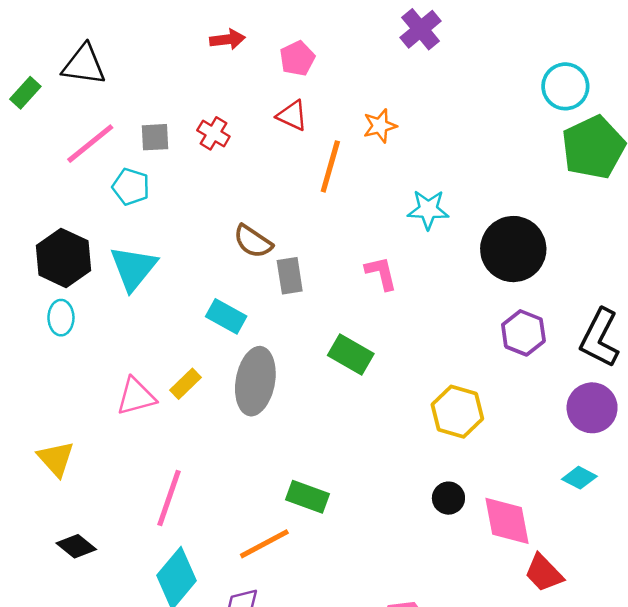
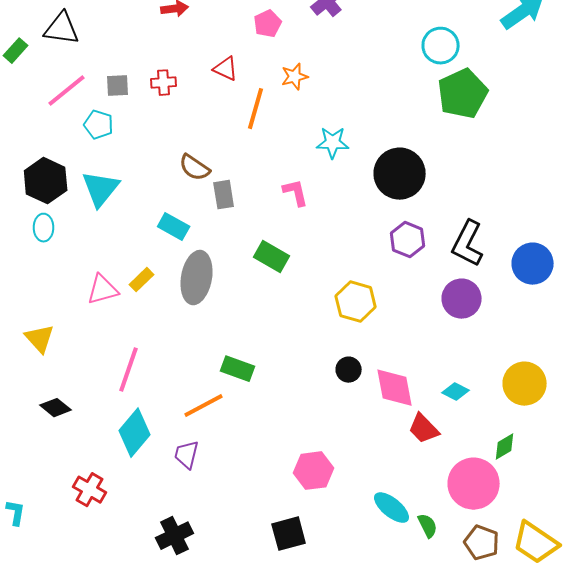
pink pentagon: (297, 58) -> (268, 24), moved
red cross: (213, 133) -> (164, 83), turned -35
cyan diamond: (579, 478) -> (456, 392), moved

